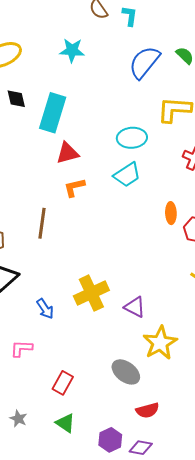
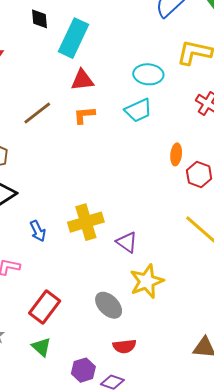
brown line: (42, 223) -> (37, 113), moved, turned 36
red rectangle: (63, 383) -> (45, 307), size x1.4

